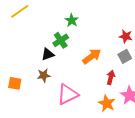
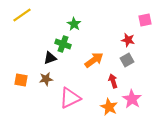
green cross: (61, 40) -> (63, 44), turned -35
red arrow: (111, 77) -> (113, 81), turned -32
orange square: (15, 83) -> (21, 80), moved

